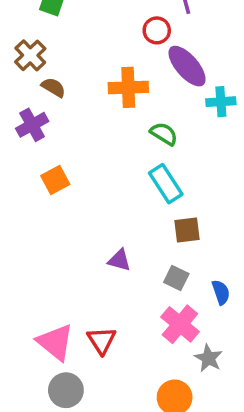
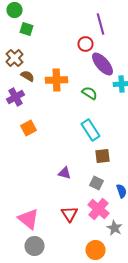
orange cross: (128, 87) -> (56, 80), moved
green semicircle: (164, 134) -> (90, 93), moved
red triangle: (102, 340) -> (70, 214), moved

